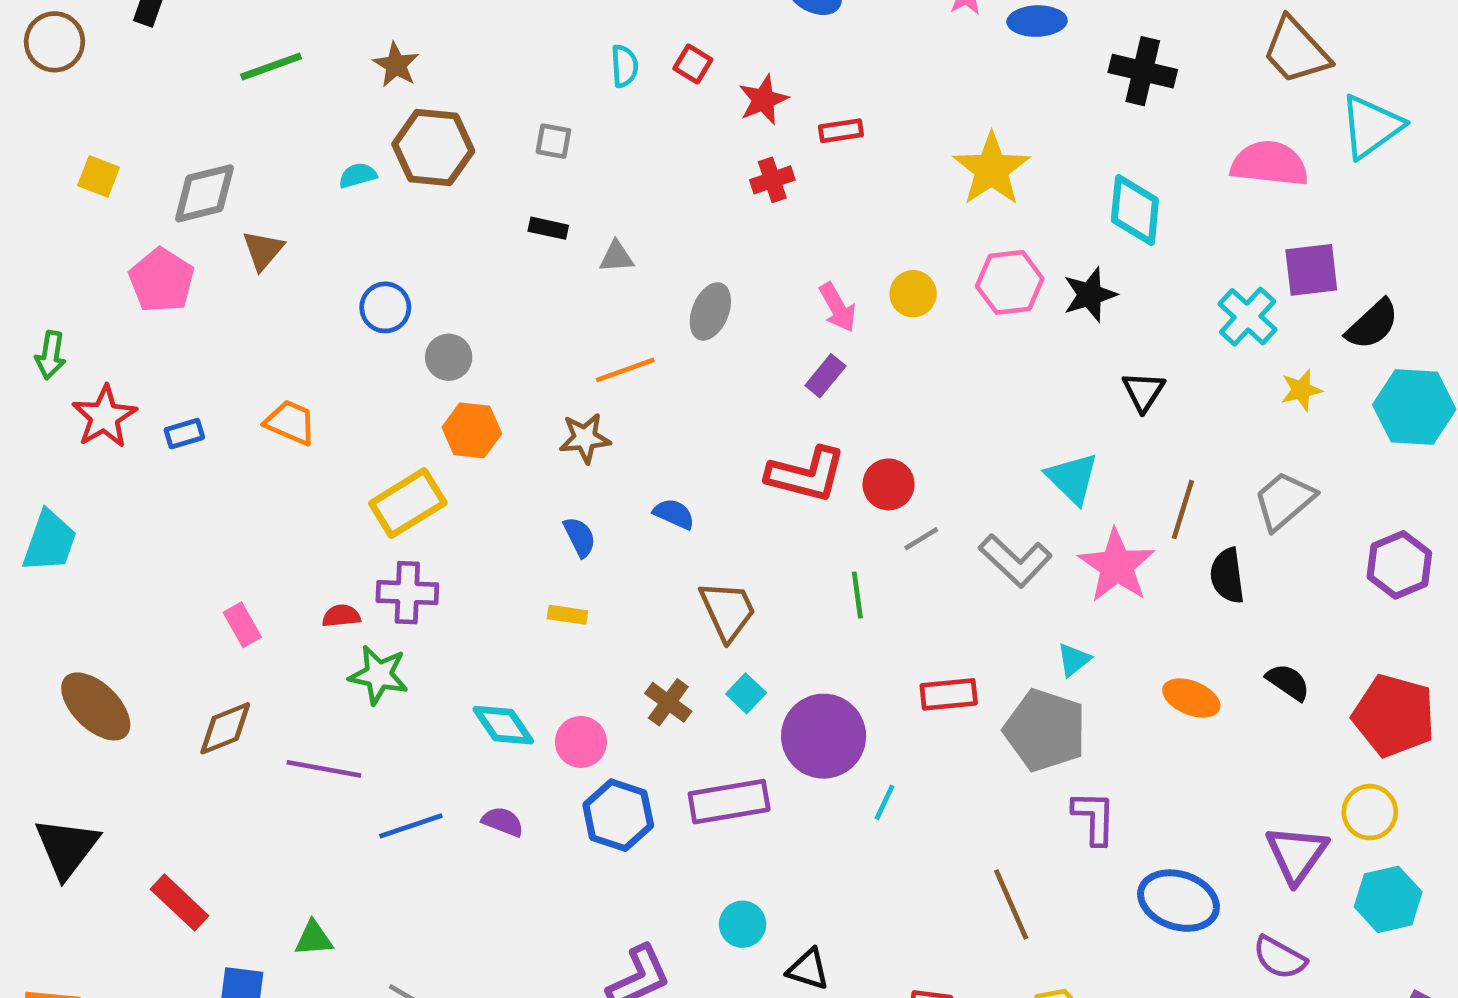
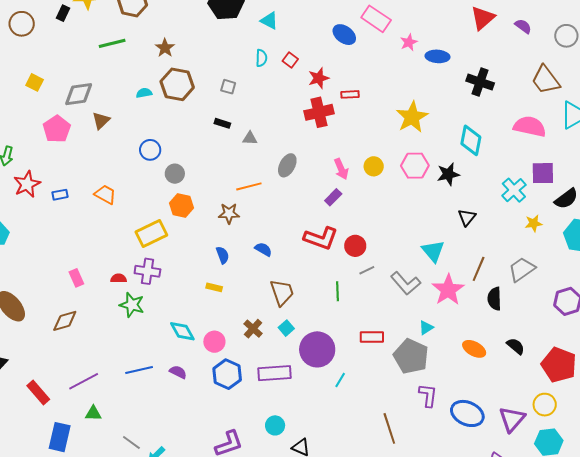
red cross: (772, 180) -> (319, 112), size x1.6
purple line: (324, 769) -> (84, 381), moved, turned -44
blue ellipse: (1178, 901) -> (467, 413), moved

